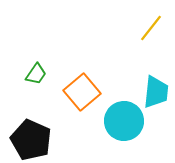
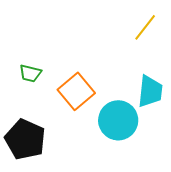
green trapezoid: (36, 74) -> (30, 73), turned 70

